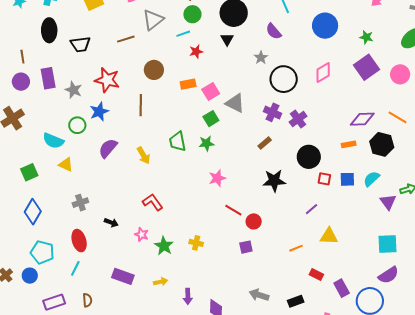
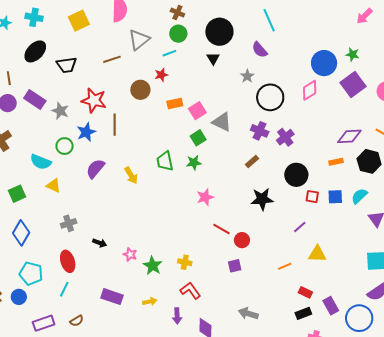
blue circle: (325, 26) -> (324, 63), moved
black ellipse: (49, 30) -> (35, 51), turned 45
red star: (196, 52) -> (161, 75), moved
purple rectangle: (48, 78) -> (35, 99), turned -45
brown line: (141, 105) -> (115, 125), moved
red L-shape: (153, 202) -> (190, 291), moved
brown semicircle: (87, 300) -> (77, 321), turned 64
black rectangle: (296, 301) -> (303, 313), moved

